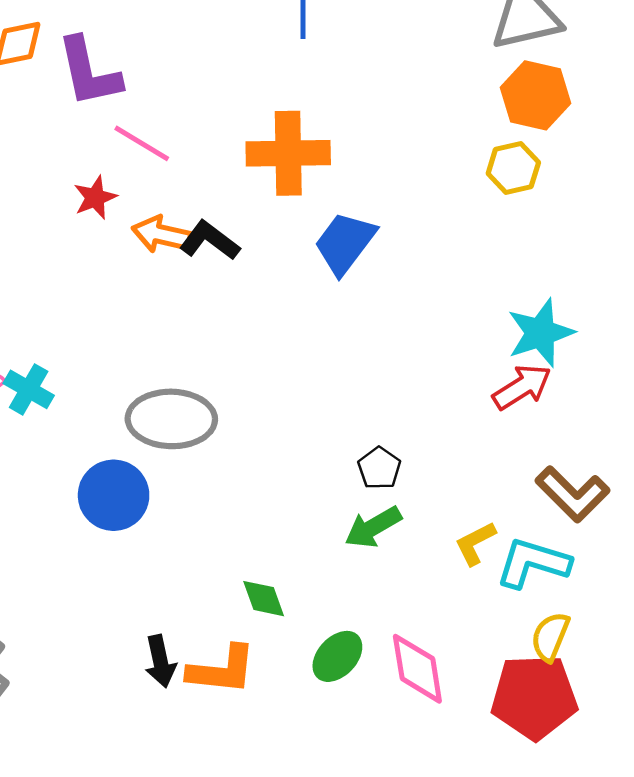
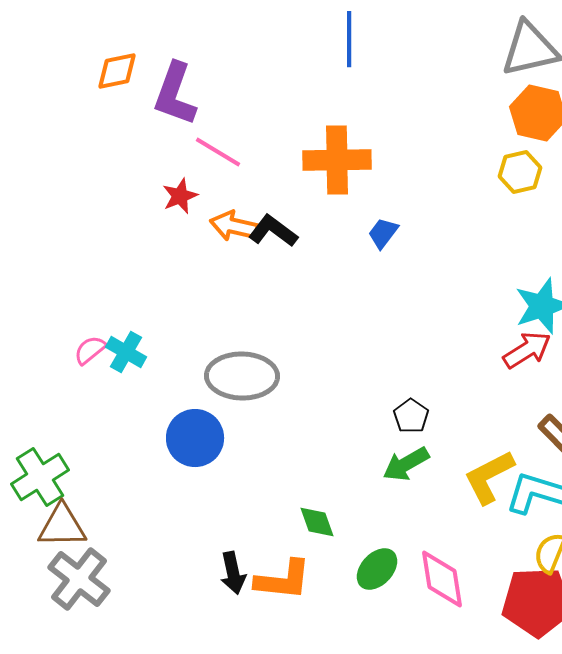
purple L-shape: (89, 72) -> (175, 94), turned 32
blue trapezoid: (345, 243) -> (383, 233), size x0.6
yellow L-shape: (475, 543) -> (489, 477), size x1.5

